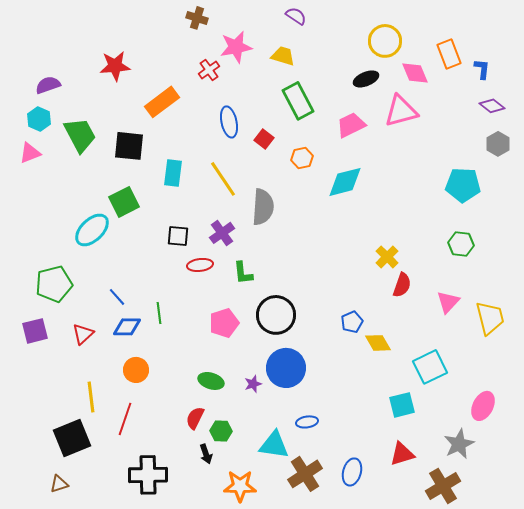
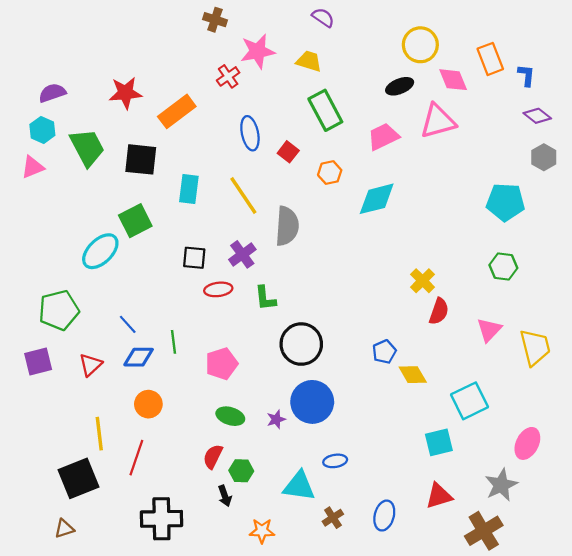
red star: (115, 66) -> (125, 93), moved
pink pentagon: (224, 323) -> (222, 364), moved
brown cross: (305, 474) -> (333, 518), size x0.6
orange star: (240, 486) -> (262, 531), size x0.7

